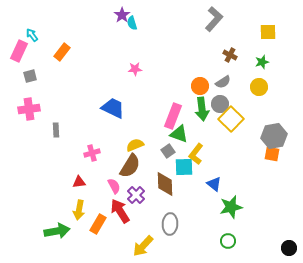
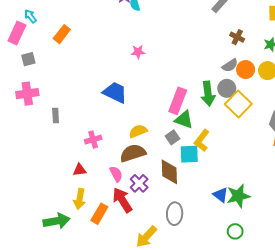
orange circle: (200, 86) -> (246, 70), moved
brown semicircle: (130, 166) -> (133, 153), turned -140
blue triangle: (214, 184) -> (221, 195), moved

